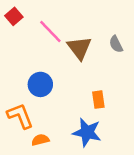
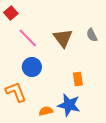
pink line: (50, 31) -> (28, 38), moved
orange semicircle: (40, 140) -> (46, 111), moved

